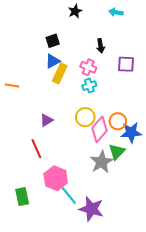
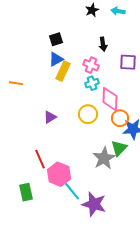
black star: (75, 11) -> (92, 10), moved
pink diamond: (100, 129) -> (110, 99), moved, turned -40
red line: (36, 149) -> (40, 159), moved

